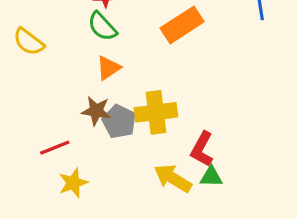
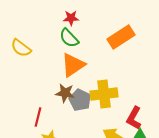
orange triangle: (108, 68) -> (73, 65), size x1.5
red line: (55, 148) -> (38, 117), turned -54

